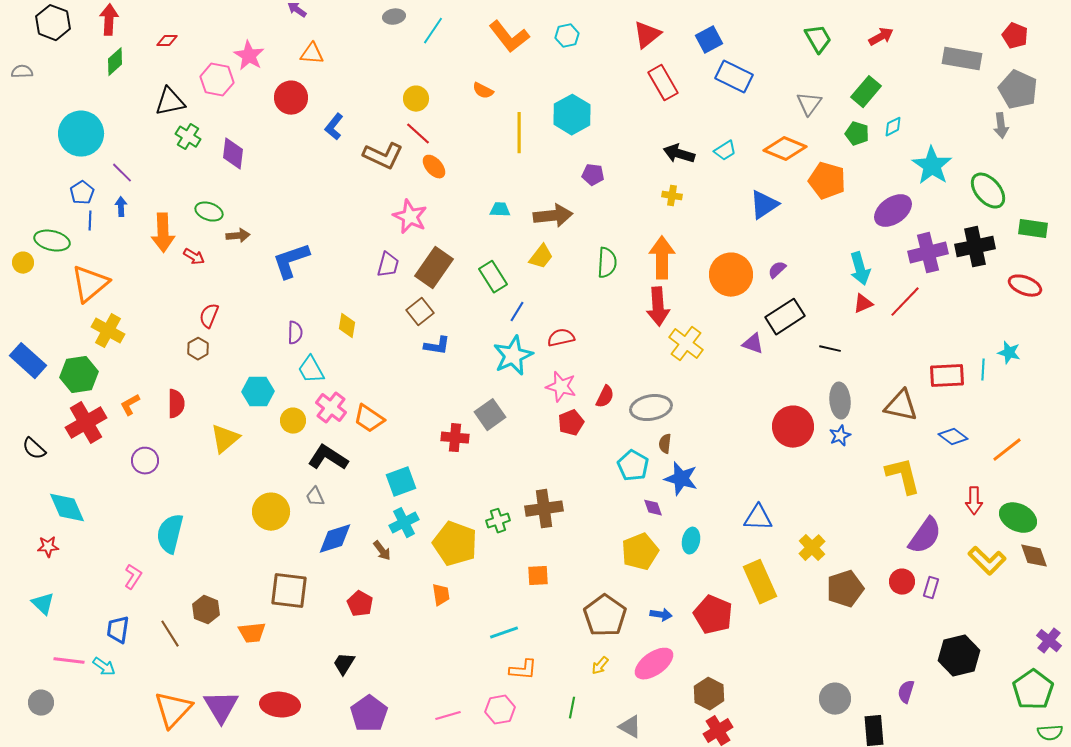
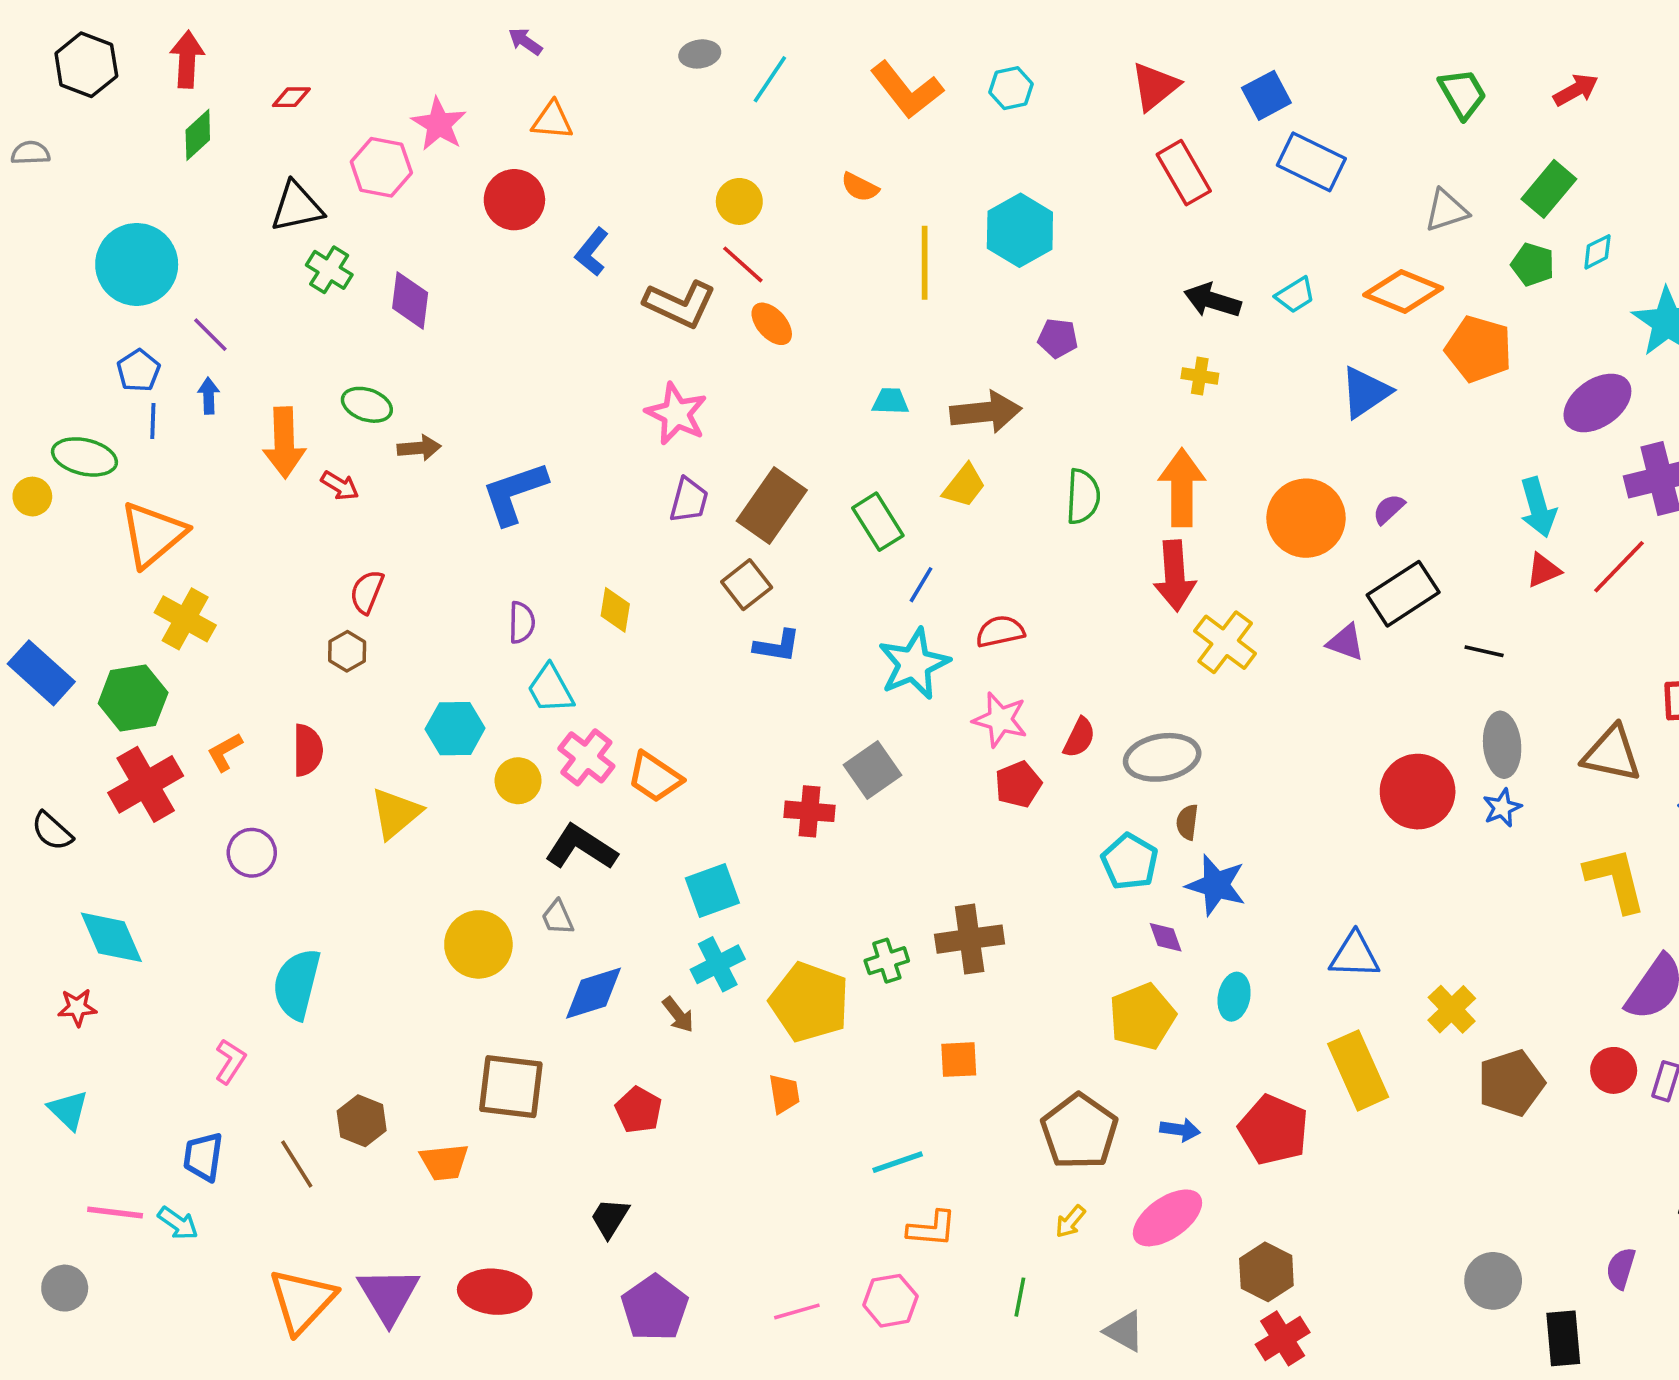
gray triangle: (809, 104) -> (1446, 210), turned 36
pink star: (410, 217) -> (676, 414), moved

